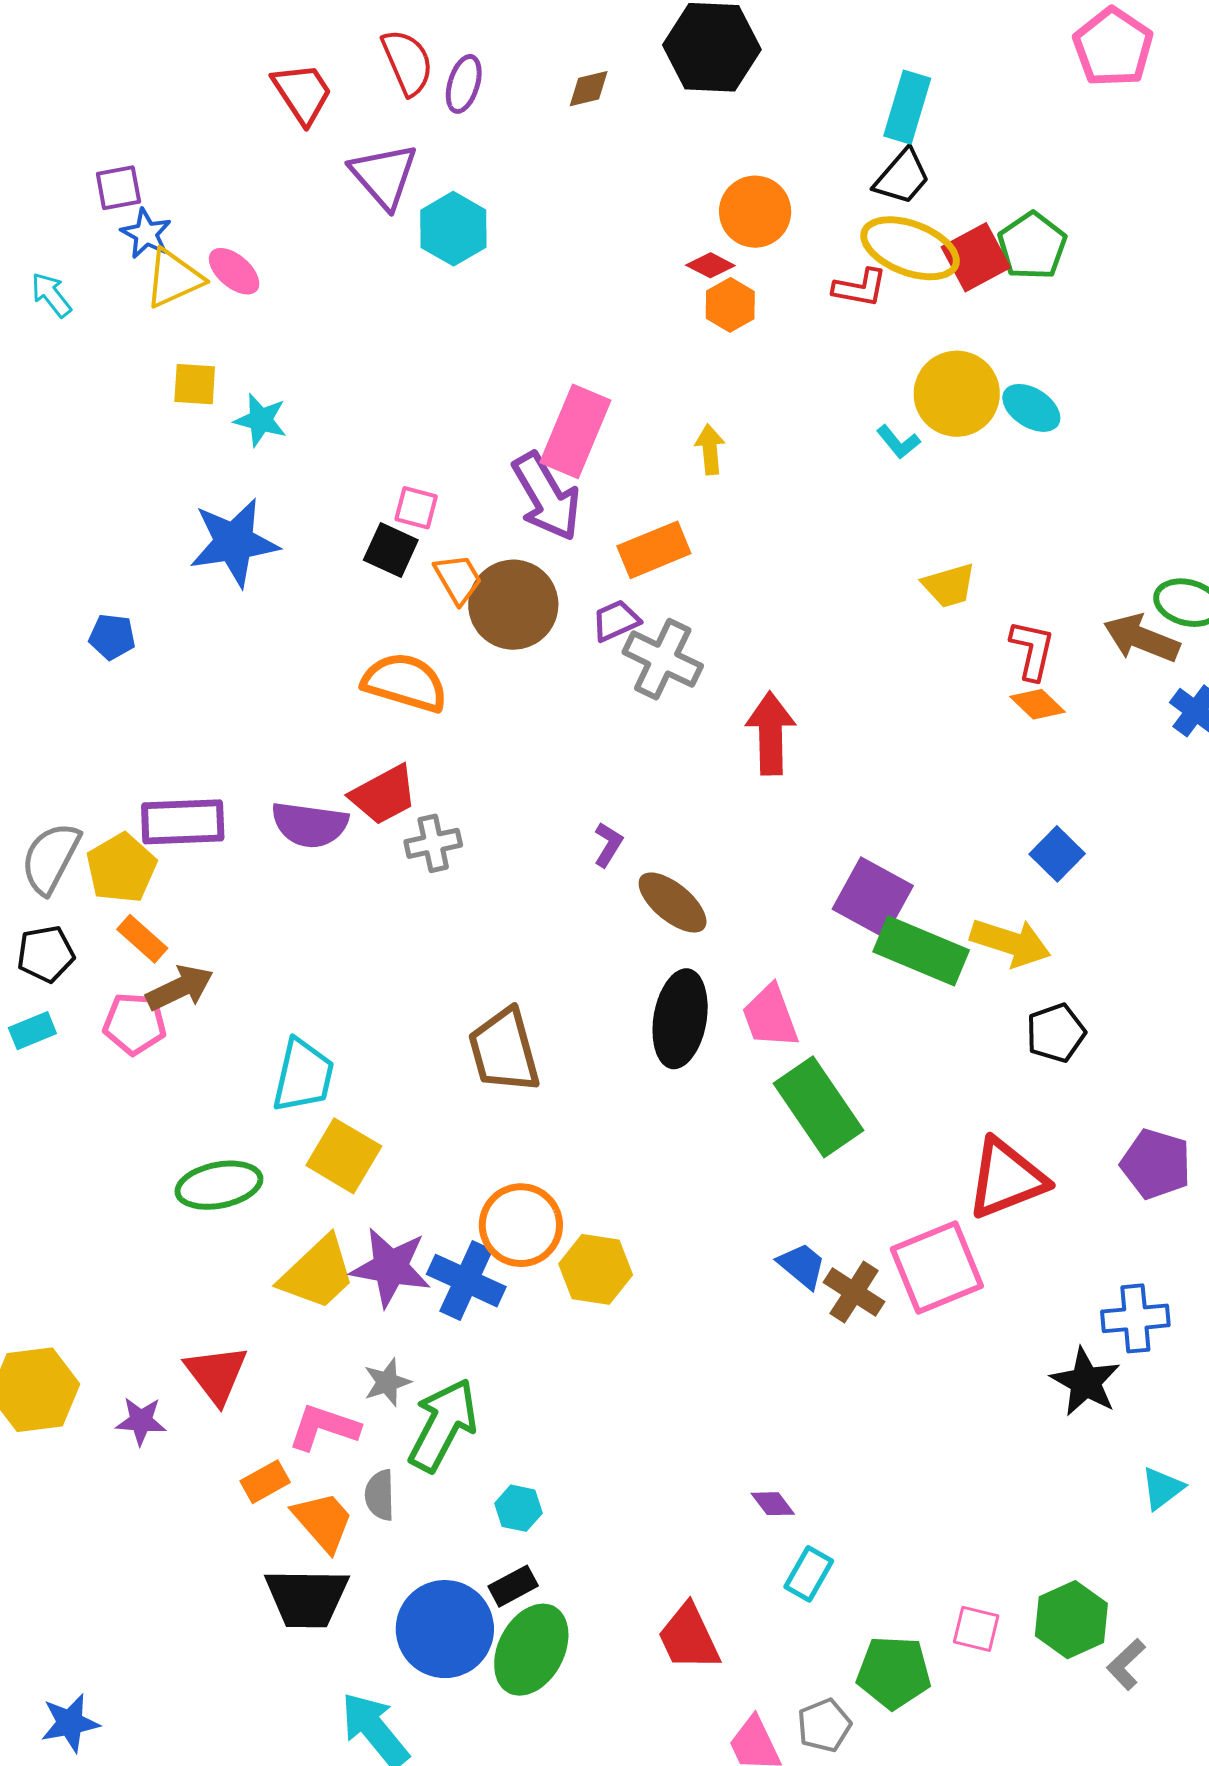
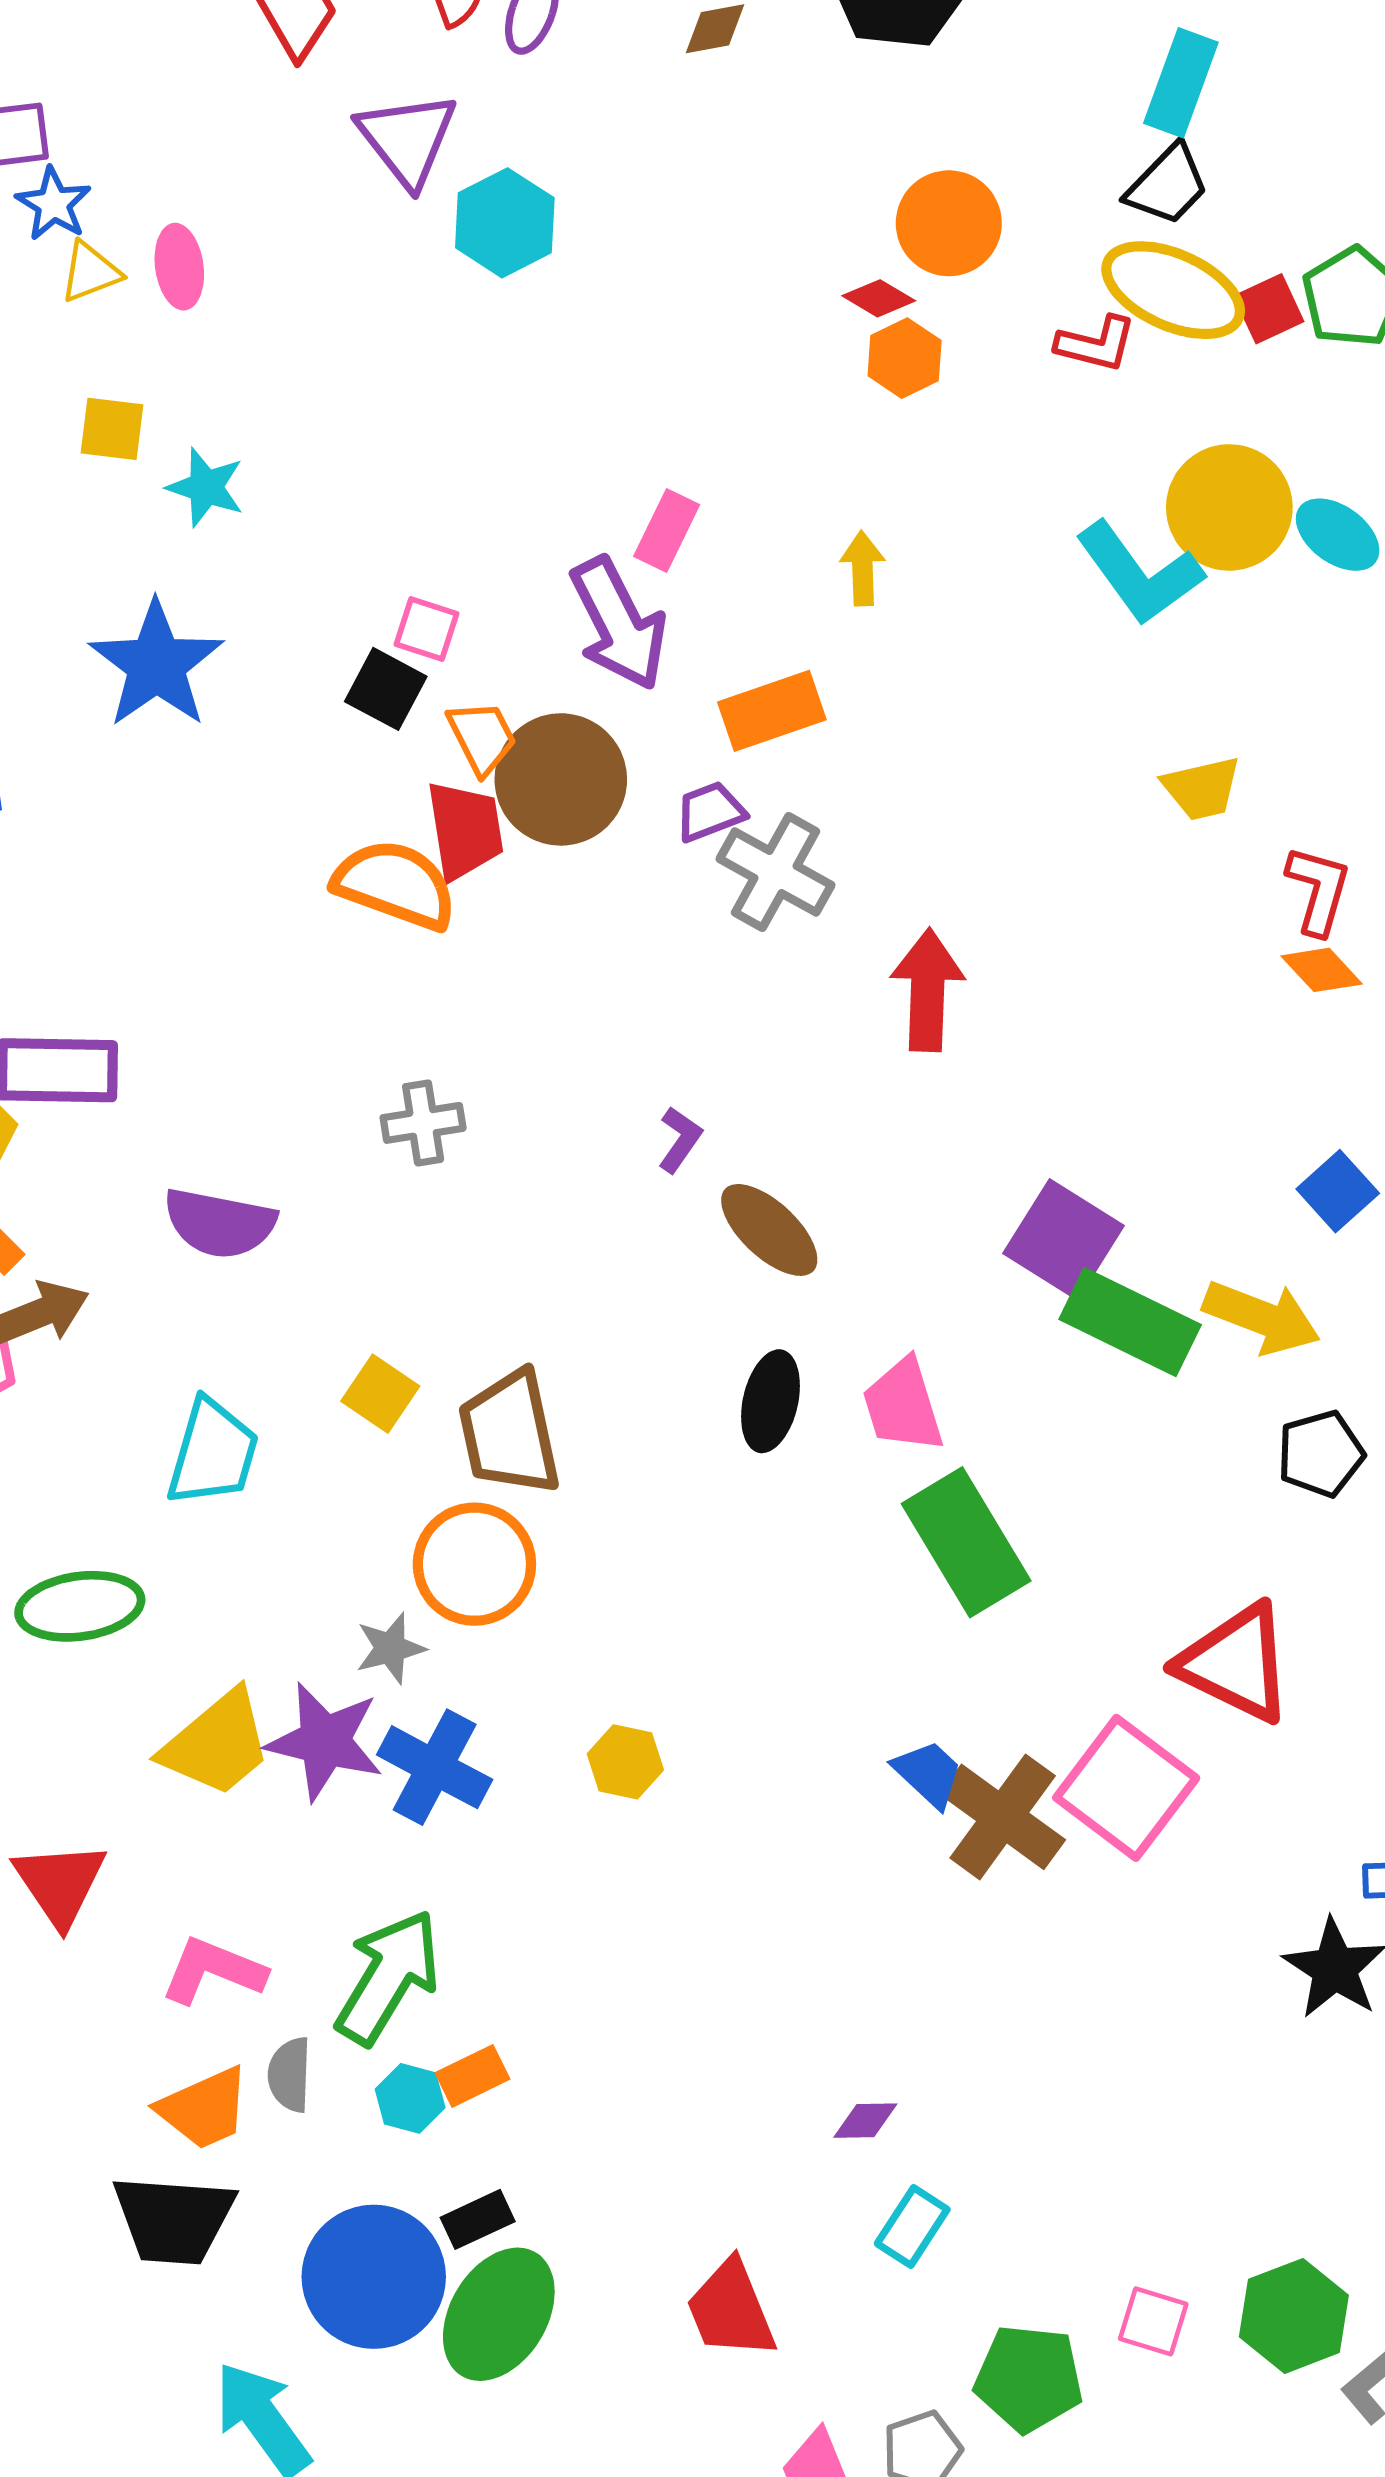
red square: (976, 257) -> (1269, 309), size x0.7
pink ellipse: (234, 271) -> (179, 267), turned 38
yellow triangle: (174, 278) -> (90, 272), size x0.7
pink rectangle: (575, 431) -> (667, 531), size x0.6
cyan L-shape: (898, 442) -> (1139, 573), size x2.0
blue star: (234, 542) -> (156, 664), turned -30
red trapezoid: (384, 795) -> (465, 830), moved, turned -74
purple semicircle: (310, 825) -> (220, 1223), moved
black ellipse: (680, 1019) -> (771, 1401), size x0.7
yellow square: (344, 1156) -> (380, 1394), moved, size x0.7
red triangle: (1006, 1179) -> (1236, 1663), turned 44
orange circle: (521, 1225) -> (474, 1564), moved
pink square: (937, 1267) -> (1126, 1788), turned -34
yellow hexagon: (596, 1269) -> (625, 1762), size x0.7
brown cross: (854, 1292) -> (1003, 1817), size x1.4
gray star: (387, 1382) -> (390, 1648), moved
orange rectangle: (265, 1482) -> (472, 2076), moved
purple diamond: (773, 1504) -> (865, 2121), turned -57
cyan hexagon: (518, 1508) -> (410, 2098), moved
orange trapezoid: (323, 1521) -> (204, 2108), turned 104

